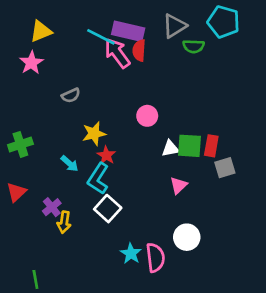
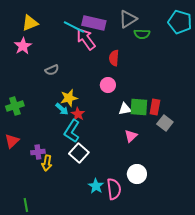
cyan pentagon: (224, 22) -> (180, 22), moved
red semicircle: (139, 50) -> (114, 58), moved
cyan arrow: (70, 164) -> (62, 109), moved
gray square: (225, 168) -> (165, 123), turned -35
purple cross: (52, 207) -> (38, 152), turned 32

